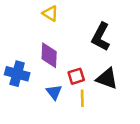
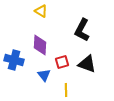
yellow line: (82, 98) -> (66, 90), moved

